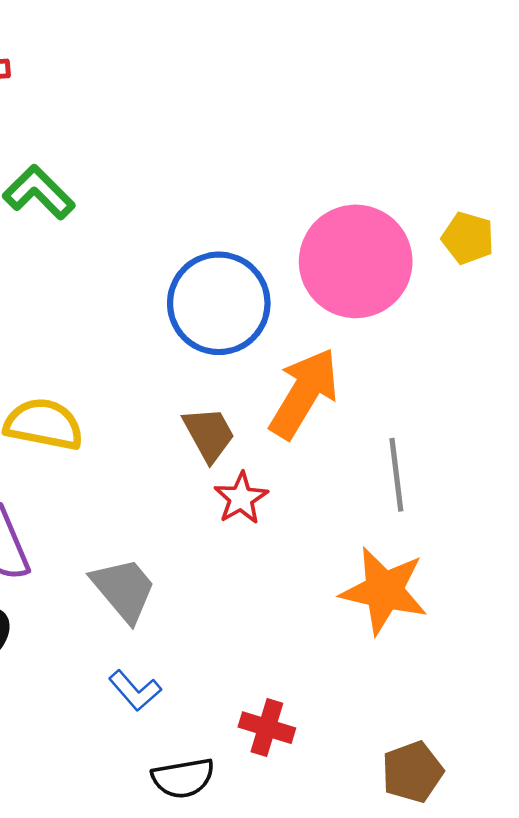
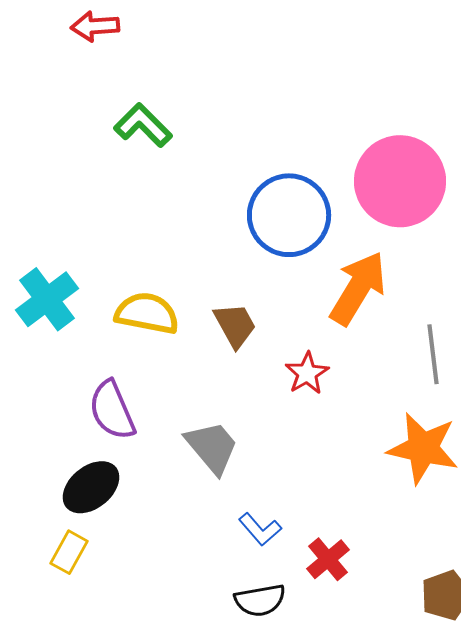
brown trapezoid: (209, 434) -> (235, 325), moved
blue L-shape: (135, 691) -> (260, 529), moved
red cross: (267, 728) -> (328, 559), turned 33

